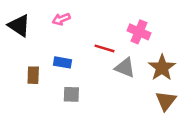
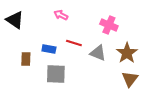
pink arrow: (61, 19) -> (61, 15), moved, turned 48
red line: (105, 48) -> (74, 43), moved
gray square: (71, 94) -> (56, 74), size x1.5

